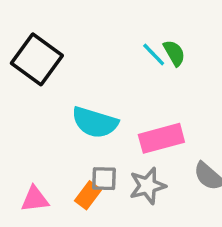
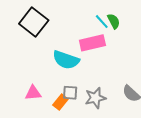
pink rectangle: (161, 138) -> (92, 43), moved
pink triangle: (35, 199) -> (33, 93), moved

